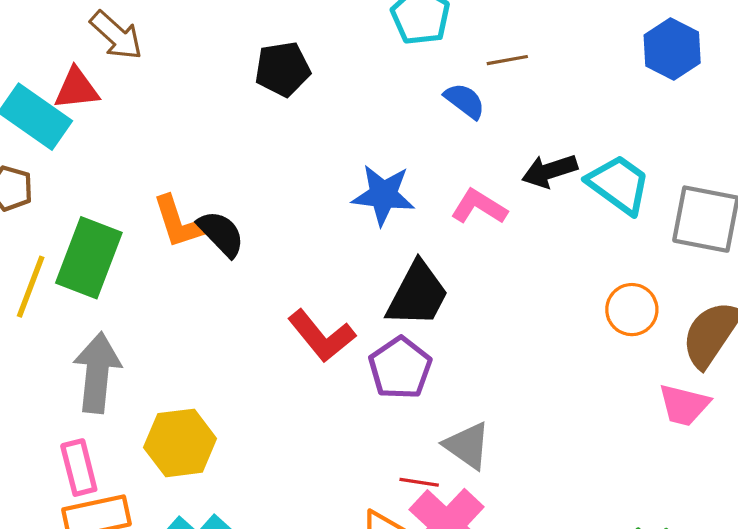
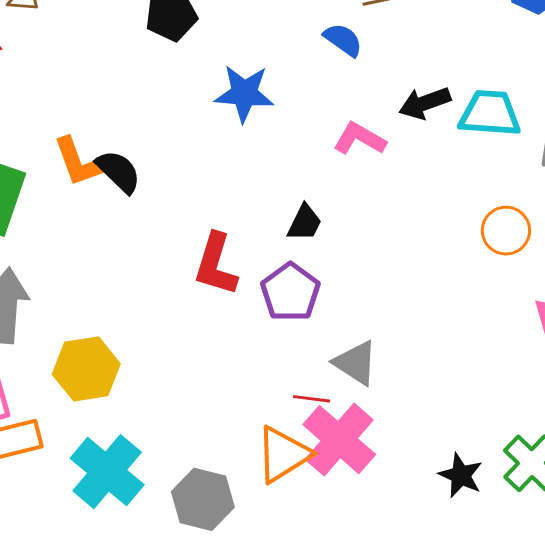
cyan trapezoid: (619, 184) -> (490, 114), turned -30
blue star: (383, 195) -> (244, 93), moved
black trapezoid: (418, 294) -> (305, 223), size x0.6
red L-shape: (322, 336) -> (216, 264), turned 58

